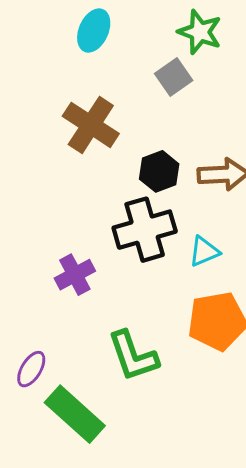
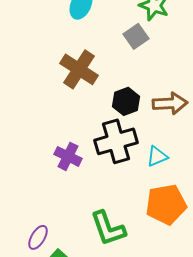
purple cross: (75, 275) -> (68, 156), moved, turned -36

